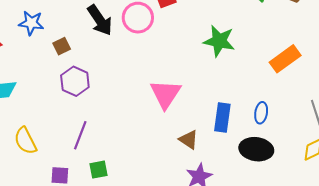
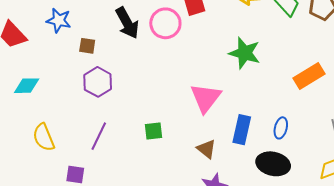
brown square: (62, 46) -> (87, 46), turned 30
pink triangle: (165, 94) -> (206, 98), moved
green square: (98, 170) -> (154, 131), moved

